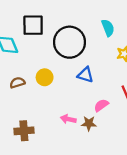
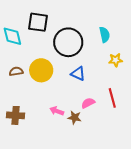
yellow circle: (45, 77) -> (41, 70), size x1.5

